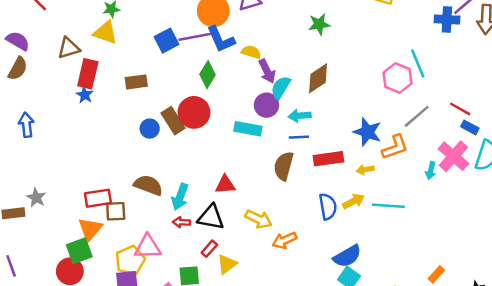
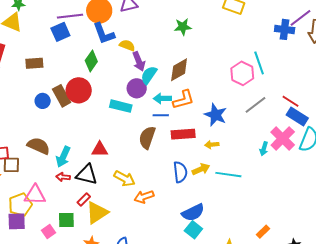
purple line: (195, 37) -> (70, 16), moved
blue rectangle: (470, 127) -> (297, 116), size x1.5
orange L-shape: (395, 147) -> (183, 100), moved
yellow triangle: (227, 264) -> (97, 213), size x1.4

